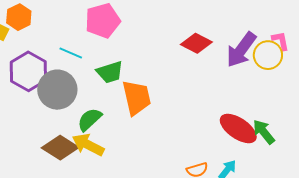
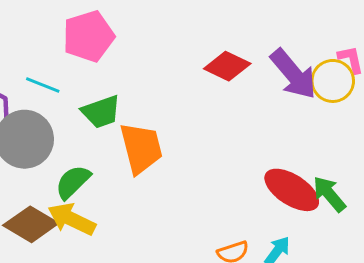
purple arrow: (241, 50) -> (293, 74), turned -75

